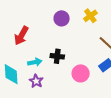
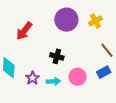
purple circle: (62, 18) -> (66, 20), size x1.5
cyan arrow: (35, 62) -> (53, 81), moved

